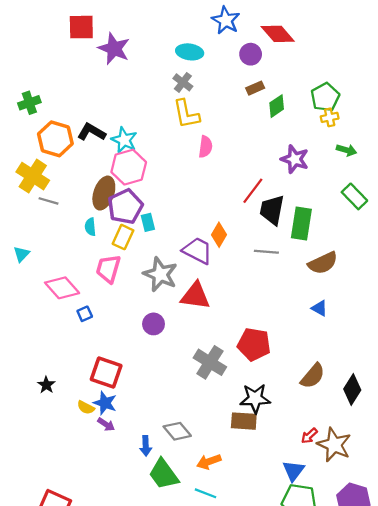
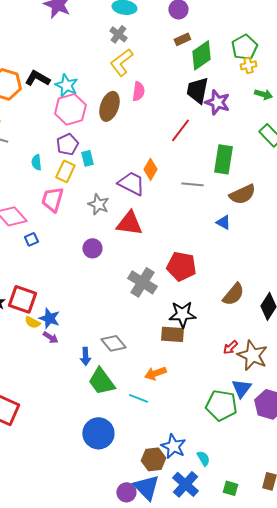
green diamond: (277, 106) -> (201, 55), size x1.4
yellow L-shape: (186, 114) -> (121, 62), turned 64
brown ellipse: (104, 193) -> (109, 106), moved
purple pentagon: (125, 207) -> (67, 144), size x0.7
black trapezoid: (272, 210) -> (197, 90), moved
gray star: (160, 274) -> (98, 204), size x0.7
blue triangle: (319, 308) -> (223, 222), moved
red square: (106, 373) -> (22, 299), moved
orange arrow: (209, 462) -> (155, 373), moved
blue triangle: (293, 471) -> (241, 388), moved

